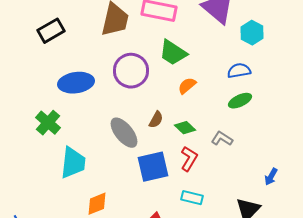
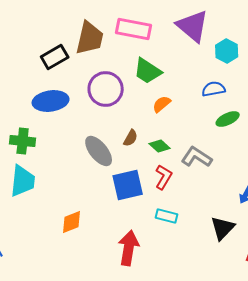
black rectangle: (51, 31) -> (55, 57), moved
green ellipse: (240, 101) -> (228, 119), moved
green cross: (48, 123) -> (23, 141), turned -35
gray L-shape: (222, 139) -> (197, 157), size x1.4
cyan trapezoid: (73, 163) -> (23, 181), moved

